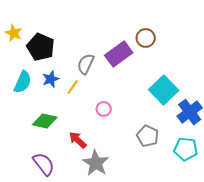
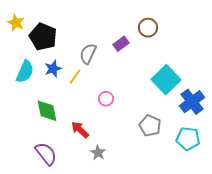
purple rectangle: (119, 54) -> (121, 44), size x0.6
green diamond: (45, 121) -> (47, 111), turned 65
gray star: (96, 163) -> (98, 153), size x0.6

